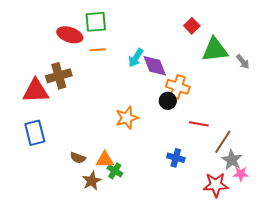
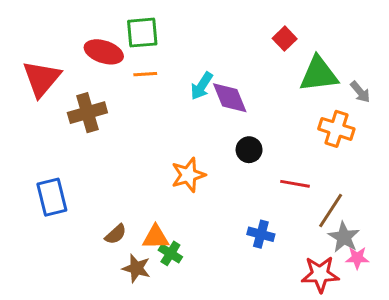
orange cross: (178, 87) -> (336, 129), moved
red triangle: (36, 91) -> (42, 79), moved, turned -48
brown semicircle: (78, 158) -> (116, 234), turned -63
brown star: (92, 181) -> (136, 268), turned -30

